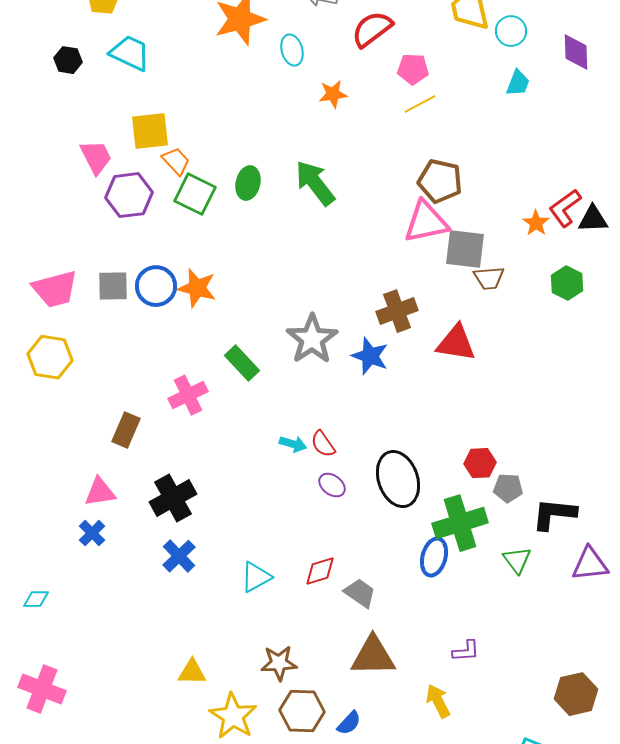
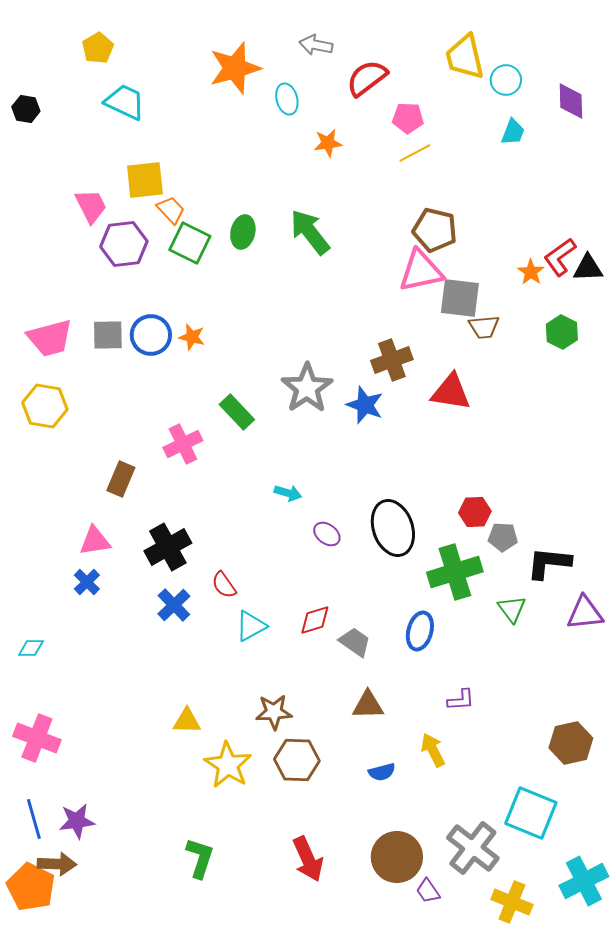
black hexagon: (68, 60) -> (26, 109), moved
orange star: (197, 288) -> (192, 337), size x0.7
red semicircle: (323, 444) -> (224, 585), moved
blue ellipse: (434, 557) -> (420, 631), moved
brown triangle: (373, 656) -> (368, 705), size x0.7
blue semicircle: (349, 723) -> (382, 772), moved, turned 32

